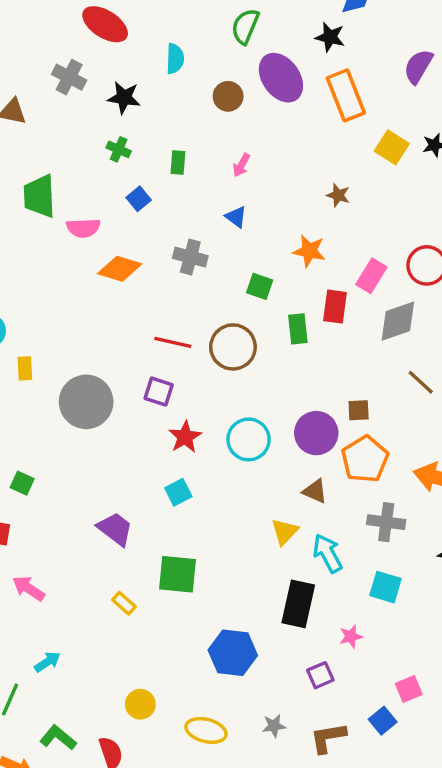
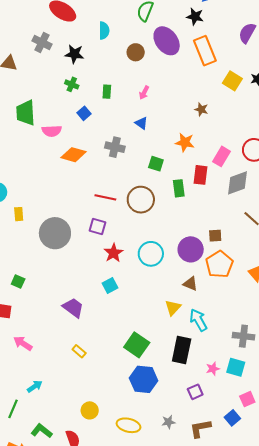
gray cross: (386, 522) -> (243, 336), moved
green square: (178, 574) -> (137, 345), moved, turned 30
cyan square: (385, 587) -> (236, 367), moved

